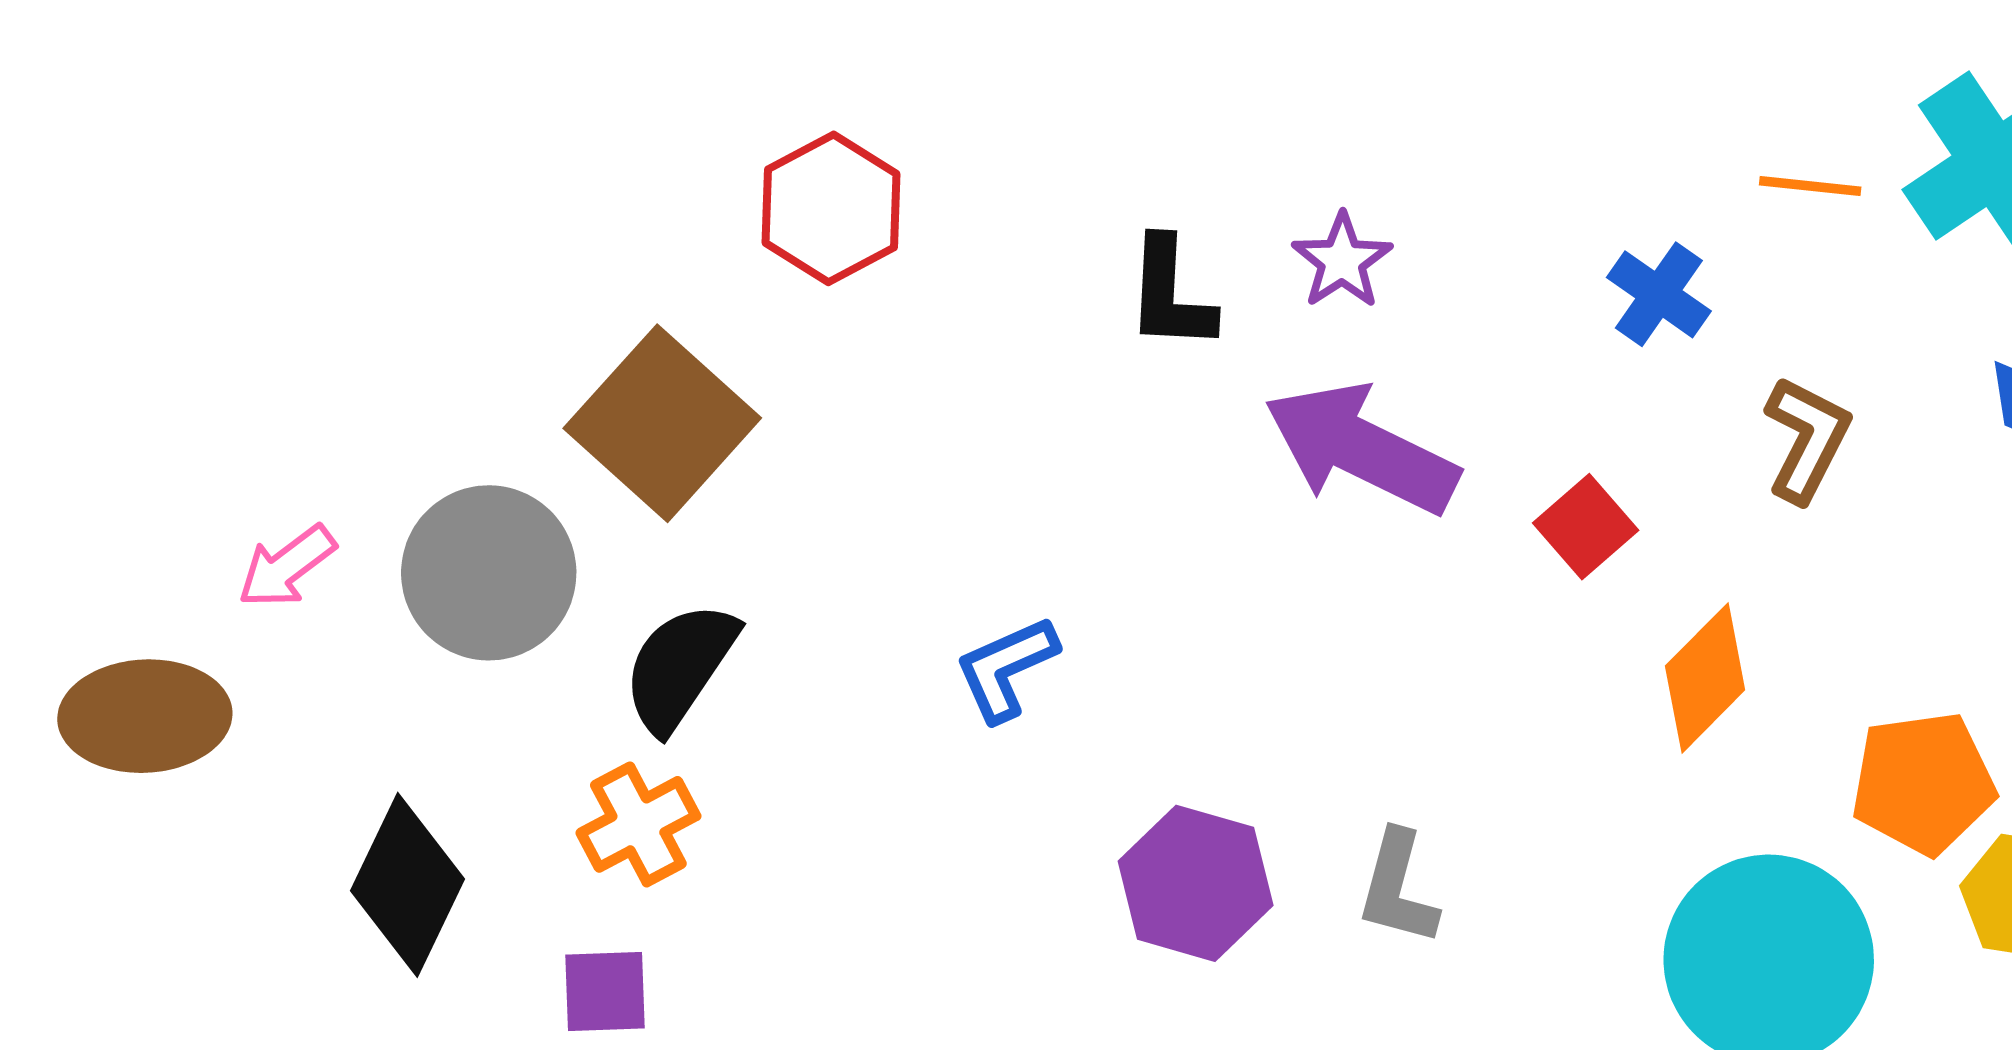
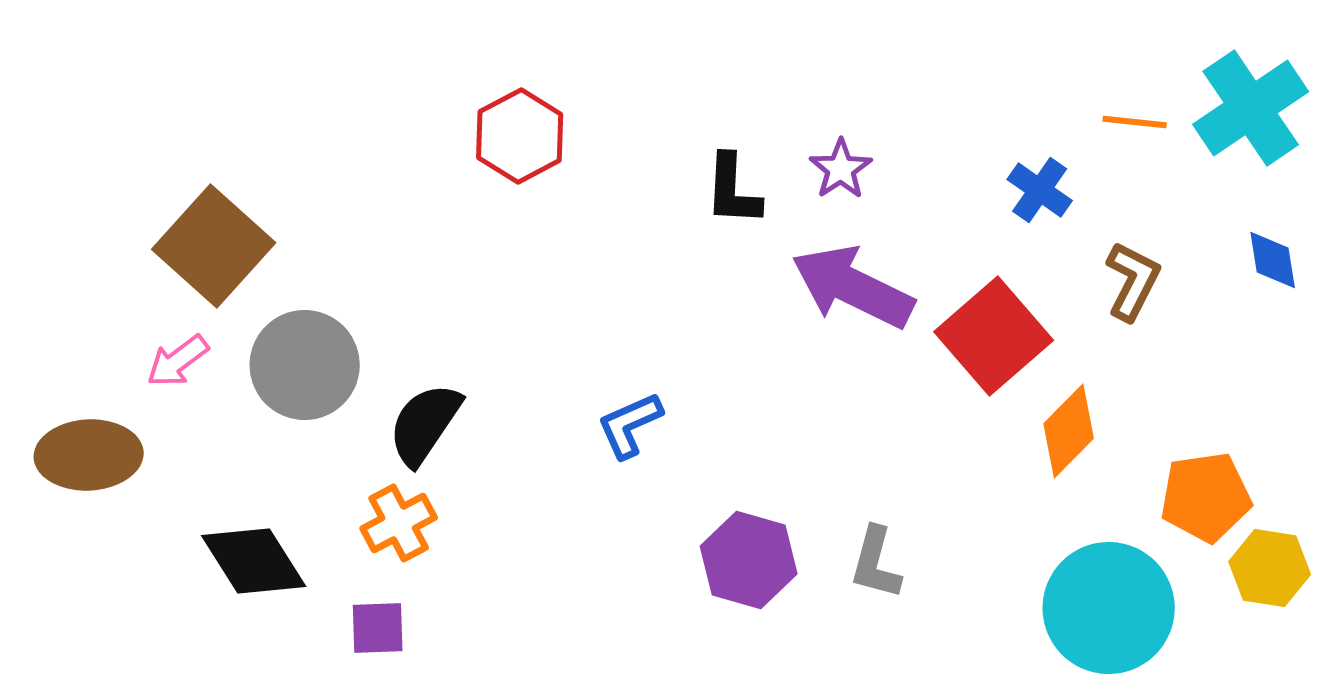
brown square: (662, 423) -> (214, 246), moved
red square: (1586, 527) -> (994, 336), size x1.8
black diamond: (408, 885) -> (254, 561), turned -58

